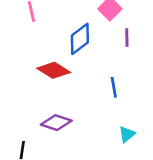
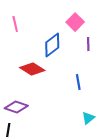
purple diamond: (56, 123) -> (16, 107), moved

